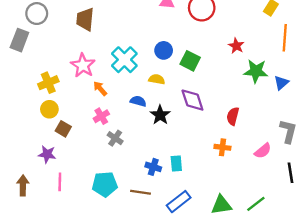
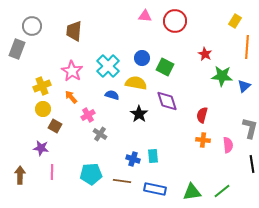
yellow semicircle: (157, 79) -> (136, 83), size x1.5
orange arrow: (100, 88) -> (71, 97), moved
blue semicircle: (138, 101) -> (112, 95), moved
orange cross: (222, 147) -> (203, 140), moved
pink semicircle: (263, 151) -> (228, 145), turned -56
blue rectangle: (179, 202) -> (155, 189), turned 50

